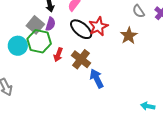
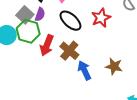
red star: (98, 26) -> (101, 18), moved
brown star: (129, 36) -> (114, 66), moved, turned -30
red arrow: (58, 55) -> (47, 45), size x1.5

